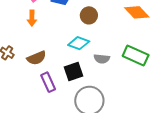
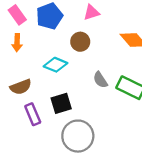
cyan diamond: (79, 43) -> (55, 65), moved
gray semicircle: (102, 59) -> (100, 80), moved, turned 49

